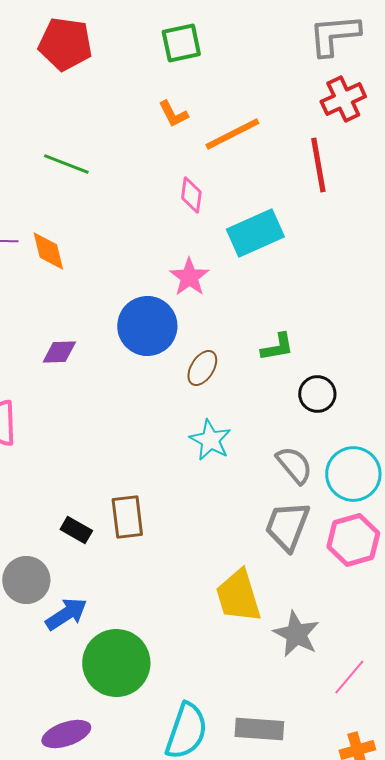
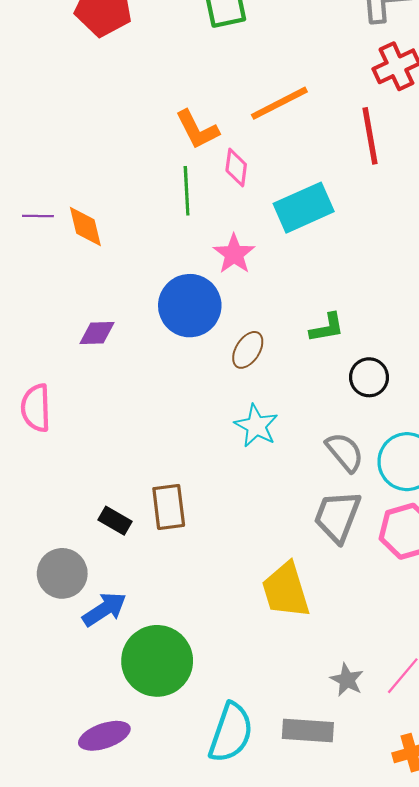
orange L-shape: (173, 114) -> (197, 130), moved, size x1.4
green line: (66, 164) -> (187, 191), moved, turned 66
gray star: (296, 634) -> (347, 680), moved, size x0.7

